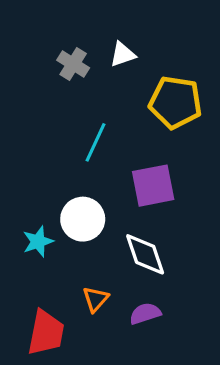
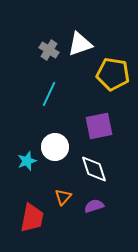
white triangle: (123, 54) -> (80, 44), size x1.5
cyan line: (96, 142) -> (49, 94), moved

